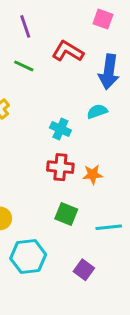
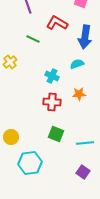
green line: (24, 66) -> (33, 39), moved
orange star: (93, 174) -> (79, 94), moved
purple square: (84, 270) -> (83, 172), moved

